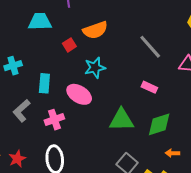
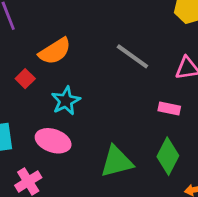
pink rectangle: (149, 87) -> (169, 109), moved
green diamond: (159, 124) -> (168, 156), turned -32

